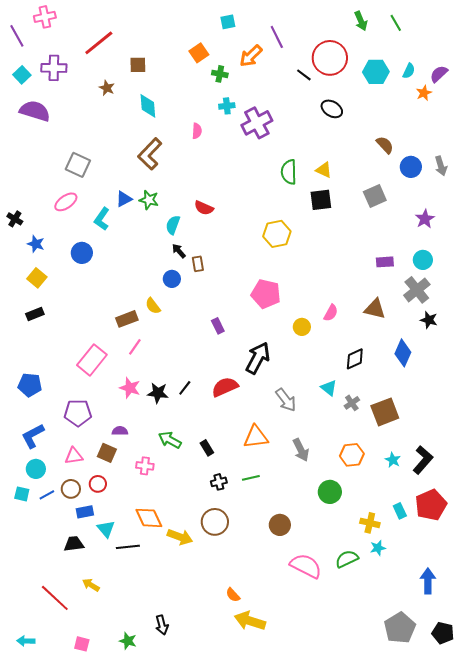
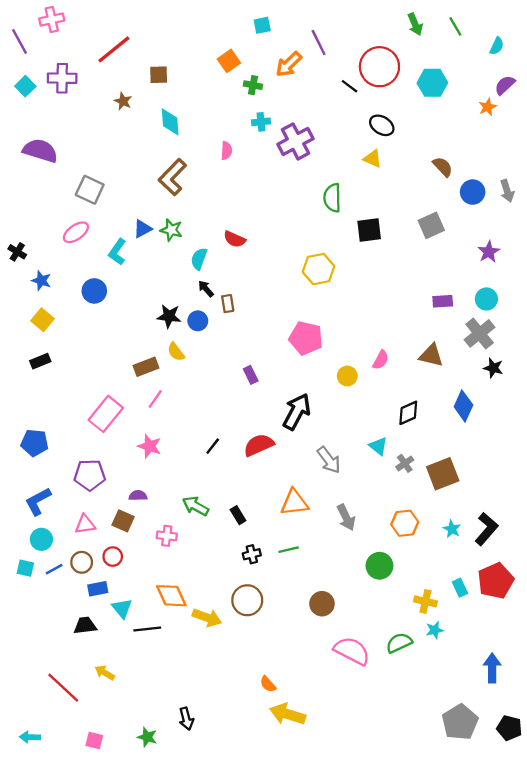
cyan semicircle: (409, 71) -> (497, 46), moved
purple semicircle: (35, 111) -> (40, 151), moved
yellow triangle: (324, 170) -> (373, 159), moved
black star: (158, 393) -> (169, 316), moved

